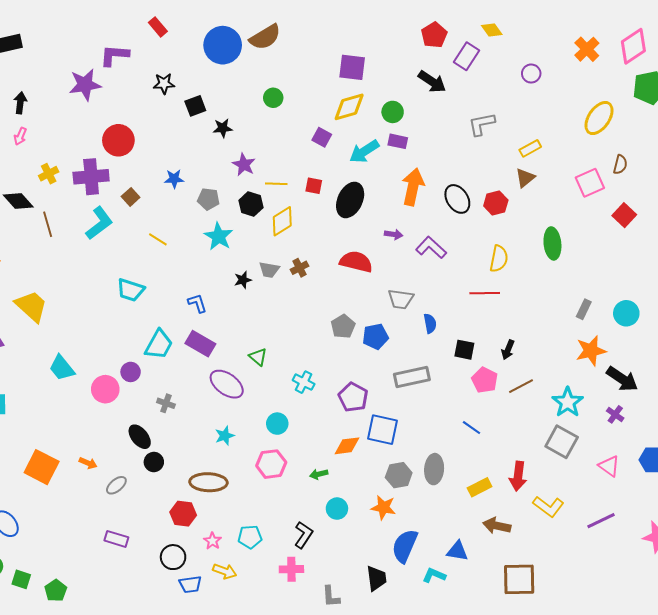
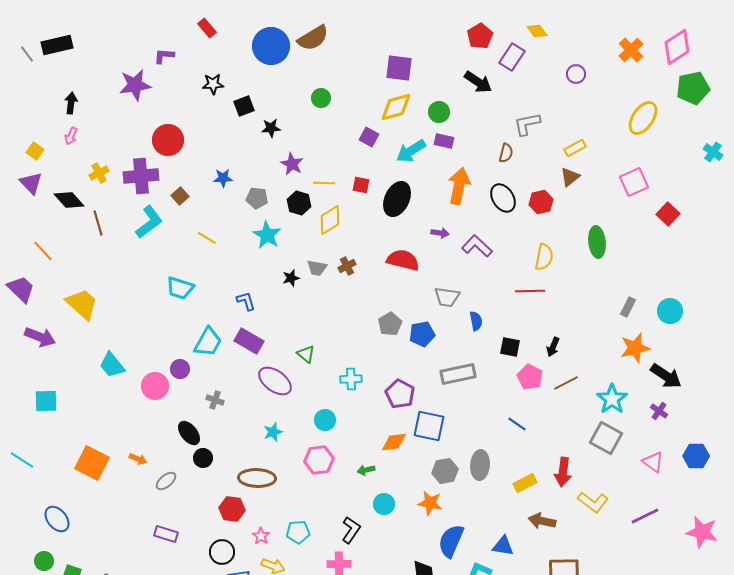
purple L-shape: (114, 55) -> (164, 56), size x0.7
brown semicircle: (620, 165) -> (506, 153), moved
cyan cross: (304, 382) -> (351, 379), turned -30

